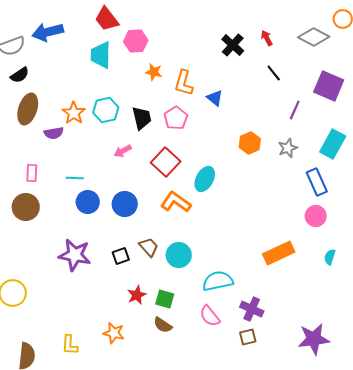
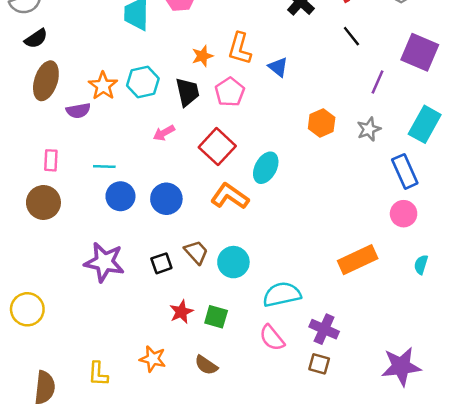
orange star: (154, 72) -> (202, 56), moved, turned -30
brown semicircle: (163, 325) -> (206, 365), moved
brown square: (248, 337) -> (319, 364), turned 30

